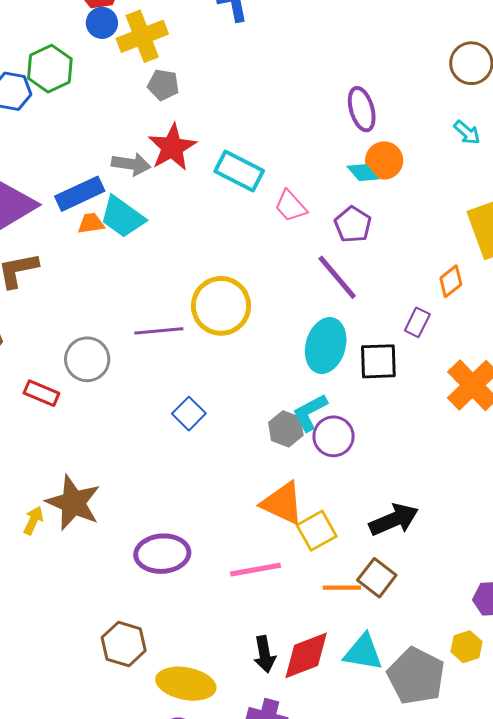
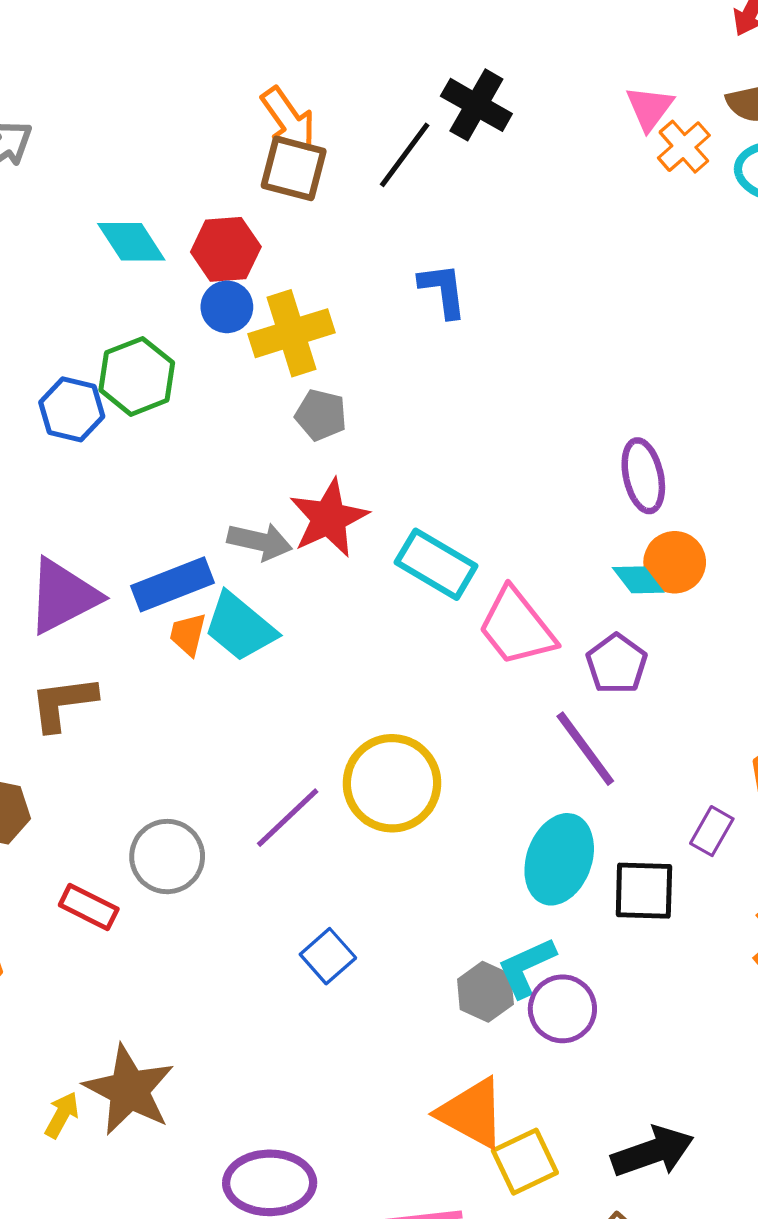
pink trapezoid: (291, 206) -> (517, 627), size x1.5
orange trapezoid: (91, 223) -> (188, 634), turned -72
purple line: (159, 331) -> (288, 818), turned -42

